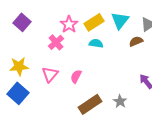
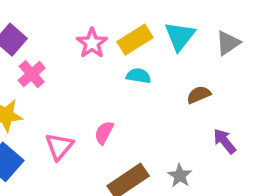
brown semicircle: (136, 41) -> (199, 95), moved
pink cross: (56, 42) -> (32, 74), moved
pink triangle: (50, 74) -> (59, 146), moved

